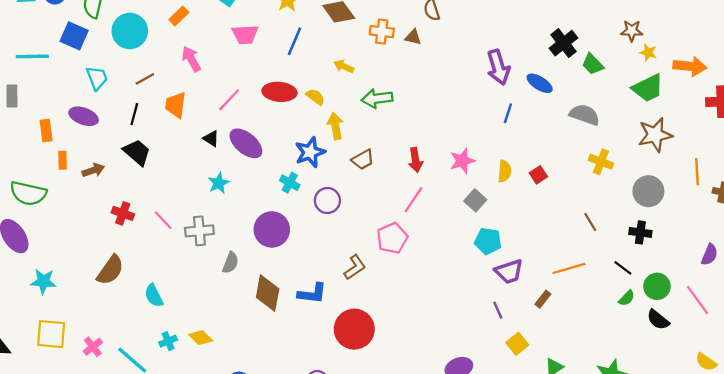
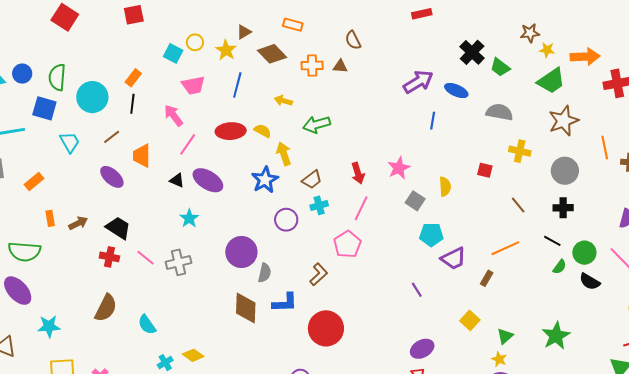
pink arrow: (191, 59) -> (173, 115), moved
purple arrow: (498, 67) -> (418, 82), turned -96
black line: (134, 114) -> (132, 104), moved
purple ellipse: (84, 116) -> (112, 177), moved, turned 30
orange rectangle: (46, 131) -> (34, 181), moved, turned 66
black trapezoid: (137, 152) -> (118, 228), moved
yellow semicircle: (504, 171) -> (445, 187), moved
red square: (538, 175) -> (485, 170), moved, turned -35
cyan cross: (290, 183) -> (319, 205), moved, turned -36
gray semicircle: (231, 263) -> (265, 273), moved
purple line: (498, 310) -> (417, 290), moved

